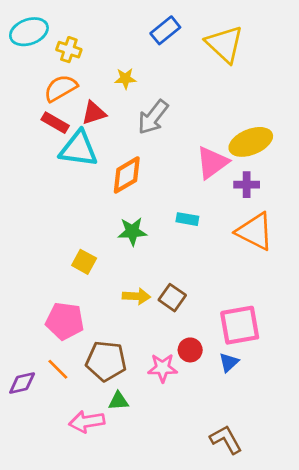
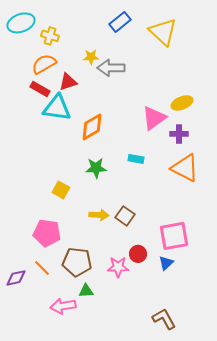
gray arrow: (153, 117) -> (111, 68), moved, turned 52
yellow ellipse: (251, 142) -> (182, 103), size x0.7

